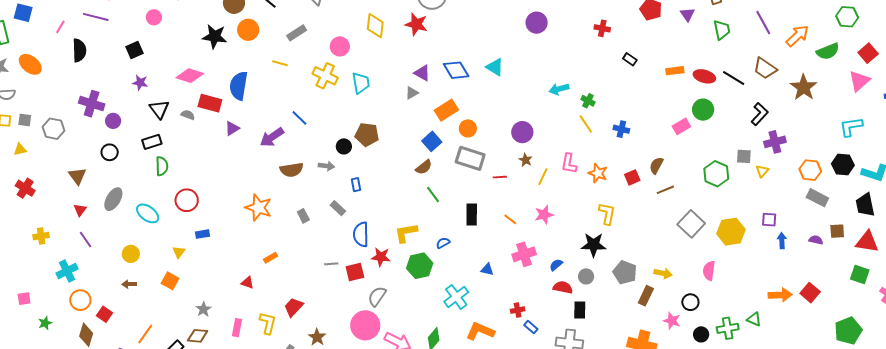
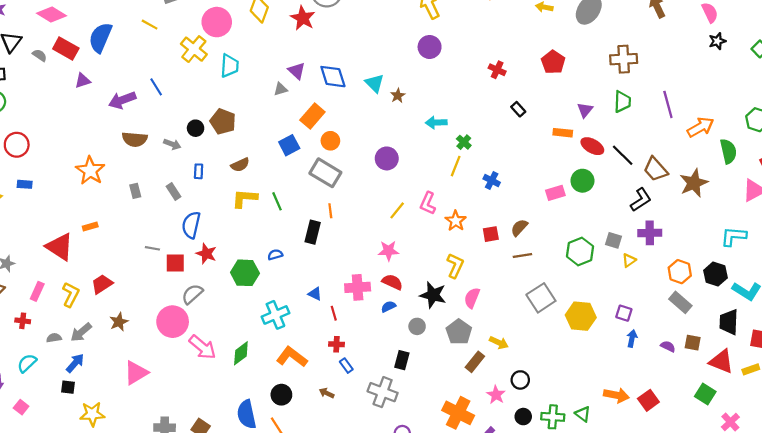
purple triangle: (687, 14) -> (585, 110), moved
pink circle: (340, 46) -> (217, 22), size x1.4
green semicircle: (828, 51) -> (728, 151), turned -95
brown trapezoid: (765, 68) -> (655, 169), moved
orange rectangle: (446, 110) -> (312, 116), turned -30
yellow line: (586, 124) -> (456, 166), turned 42
brown star: (526, 160) -> (398, 96), moved
brown semicircle: (424, 167) -> (240, 165), moved
red line: (500, 177) -> (334, 313), moved, turned 64
orange line: (510, 219) -> (330, 211), moved, turned 32
yellow L-shape: (406, 233) -> (245, 198), moved
pink semicircle: (709, 271) -> (472, 298), moved
red triangle: (247, 283) -> (60, 247), size x2.0
red semicircle: (563, 287) -> (392, 282), moved

